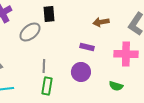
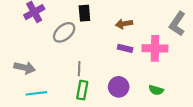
brown arrow: (101, 22) -> (124, 24), moved
pink cross: (126, 54) -> (155, 48), moved
purple circle: (81, 72) -> (119, 87), moved

